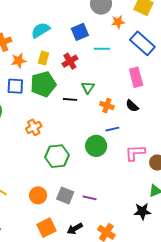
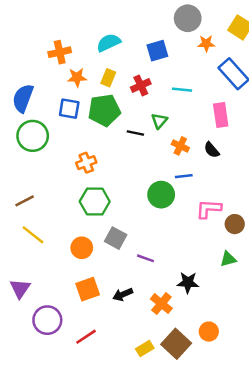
cyan line: (102, 49) -> (182, 90), moved
green hexagon: (57, 156) -> (95, 202), moved
gray square: (65, 195) -> (116, 238), moved
black star: (142, 211) -> (188, 283), moved

